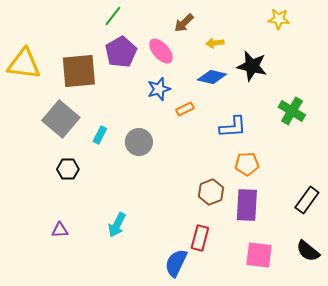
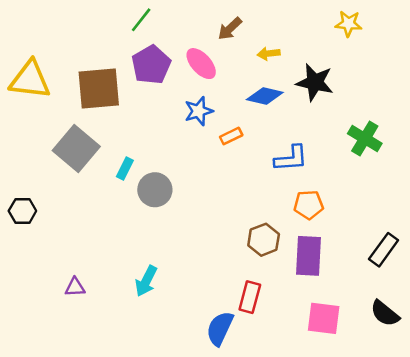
gray circle: (139, 142) -> (155, 190), moved
black hexagon: (68, 169) -> (22, 211), moved

